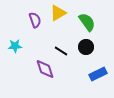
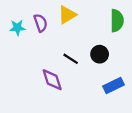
green semicircle: (87, 22) -> (117, 21), moved, turned 36
cyan star: (15, 46) -> (17, 28), moved

